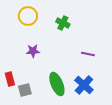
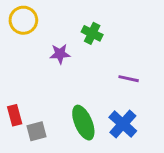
yellow circle: (28, 16) -> (23, 20), moved
purple star: (33, 51) -> (60, 54), moved

